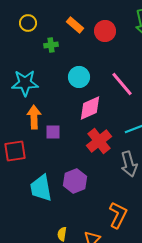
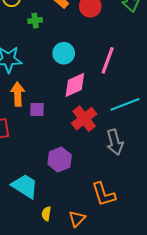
pink line: (122, 84) -> (108, 60), turned 60
cyan trapezoid: (41, 188) -> (25, 186), moved, turned 132
orange L-shape: (118, 215) -> (104, 194), turned 136

